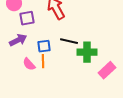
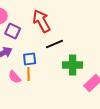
purple square: (27, 18) -> (13, 31), turned 35
black line: (69, 41) -> (55, 44), moved, turned -36

